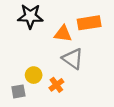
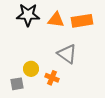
orange triangle: (63, 34) -> (56, 20), moved
orange cross: (56, 85) -> (52, 78), turned -32

